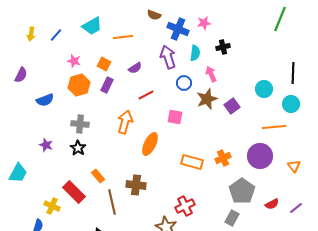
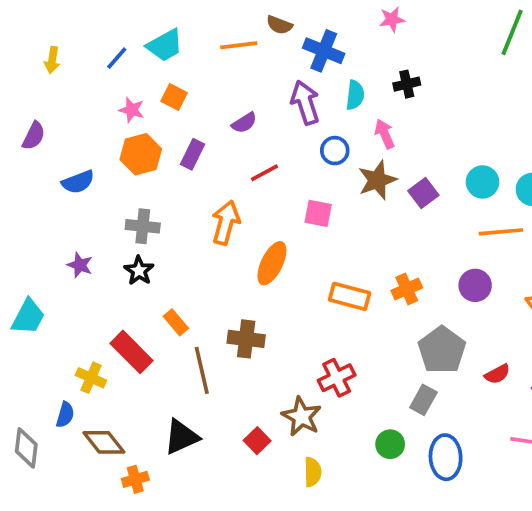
pink star: (204, 23) -> (392, 19), moved
blue line: (56, 35) -> (117, 58), moved
orange line: (123, 37) -> (239, 45), moved
orange square: (104, 64) -> (174, 97), moved
cyan circle: (264, 89) -> (483, 182), moved
purple circle: (260, 156) -> (475, 285), size x0.7

